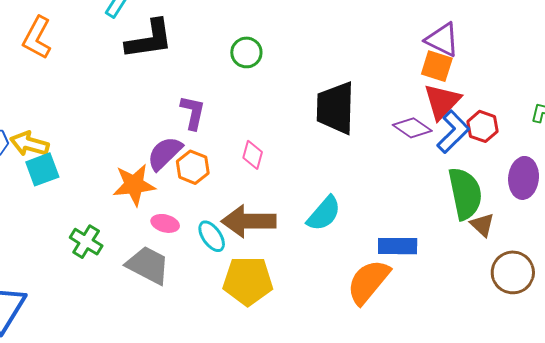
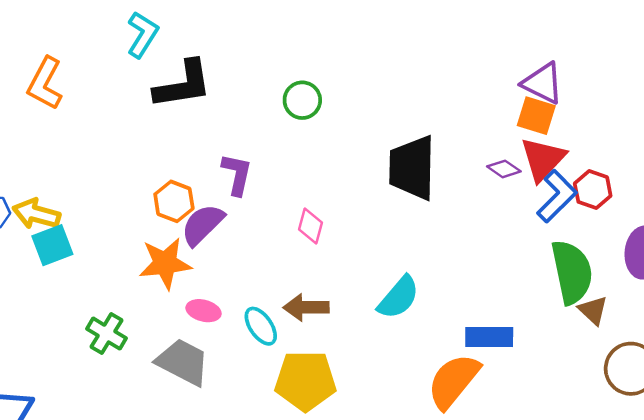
purple diamond: (412, 128) -> (504, 169), moved, size x0.7
orange hexagon: (193, 167) -> (174, 201), moved
brown arrow: (249, 221) -> (306, 307), size x0.7

